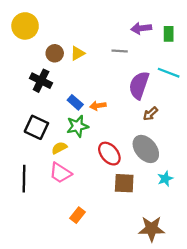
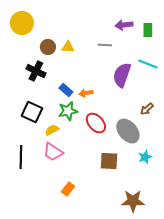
yellow triangle: (77, 53) -> (68, 47), turned 32
brown arrow: (150, 114) -> (147, 109), moved
red ellipse: (109, 154) -> (96, 123), moved

